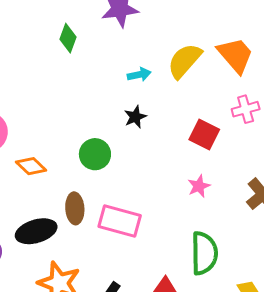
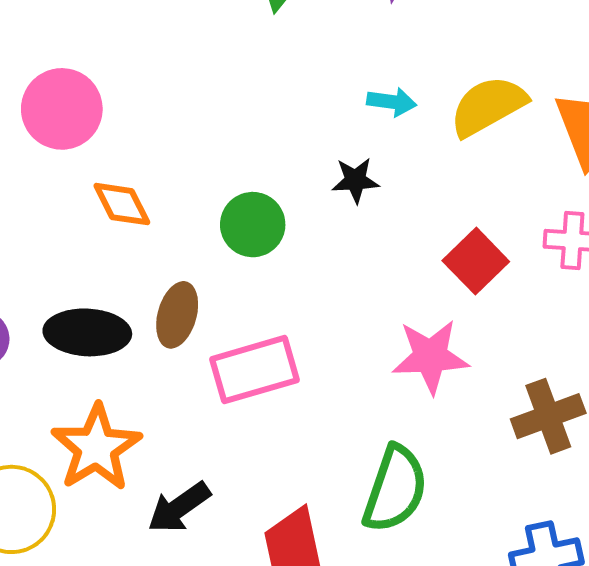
pink star: (199, 186) -> (430, 357), size x1.6
pink rectangle: (120, 221) -> (254, 370), turned -51

